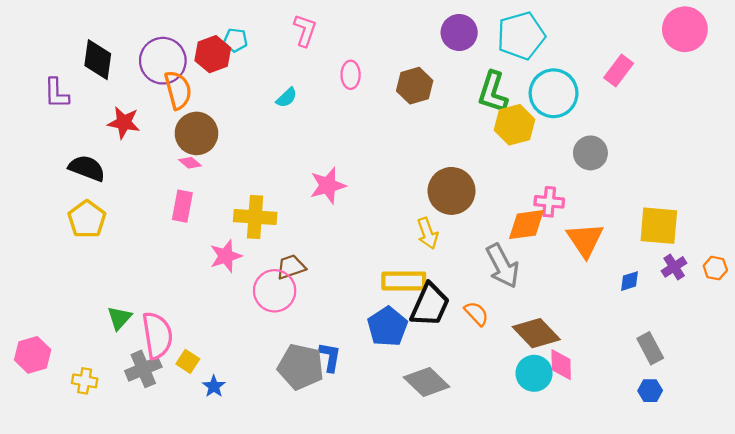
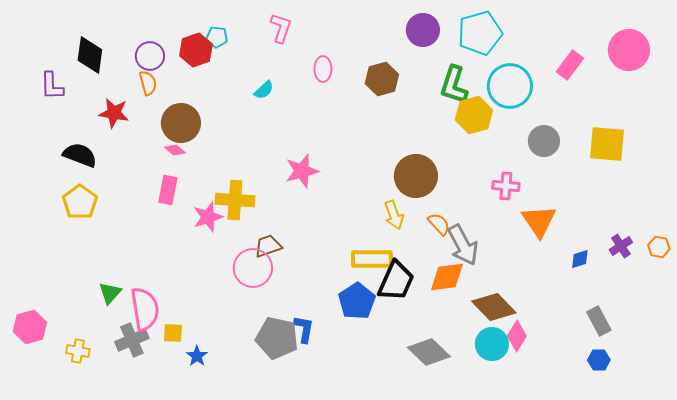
pink circle: (685, 29) -> (629, 50), moved
purple circle: (163, 61) -> (150, 56), size x0.7
orange semicircle: (178, 90) -> (148, 83), moved, size x0.7
orange diamond: (526, 225) -> (447, 277), moved
yellow square: (659, 226) -> (607, 144), moved
pink star: (226, 256) -> (208, 217), moved
orange semicircle: (476, 314) -> (439, 224), moved
yellow square: (188, 361) -> (173, 333), turned -30
pink diamond: (561, 365) -> (517, 336), turned 32
gray diamond: (427, 382) -> (429, 352), moved

